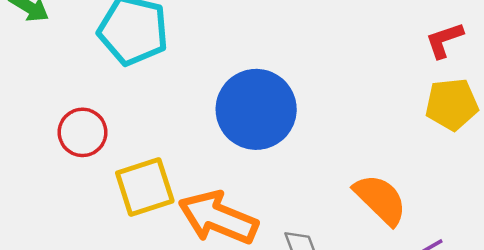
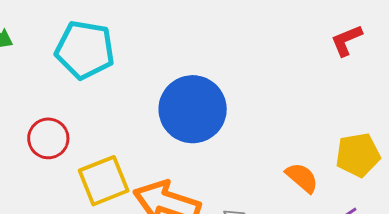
yellow pentagon: (452, 104) -> (358, 155), moved
orange semicircle: (380, 199) -> (302, 178), size x0.7

